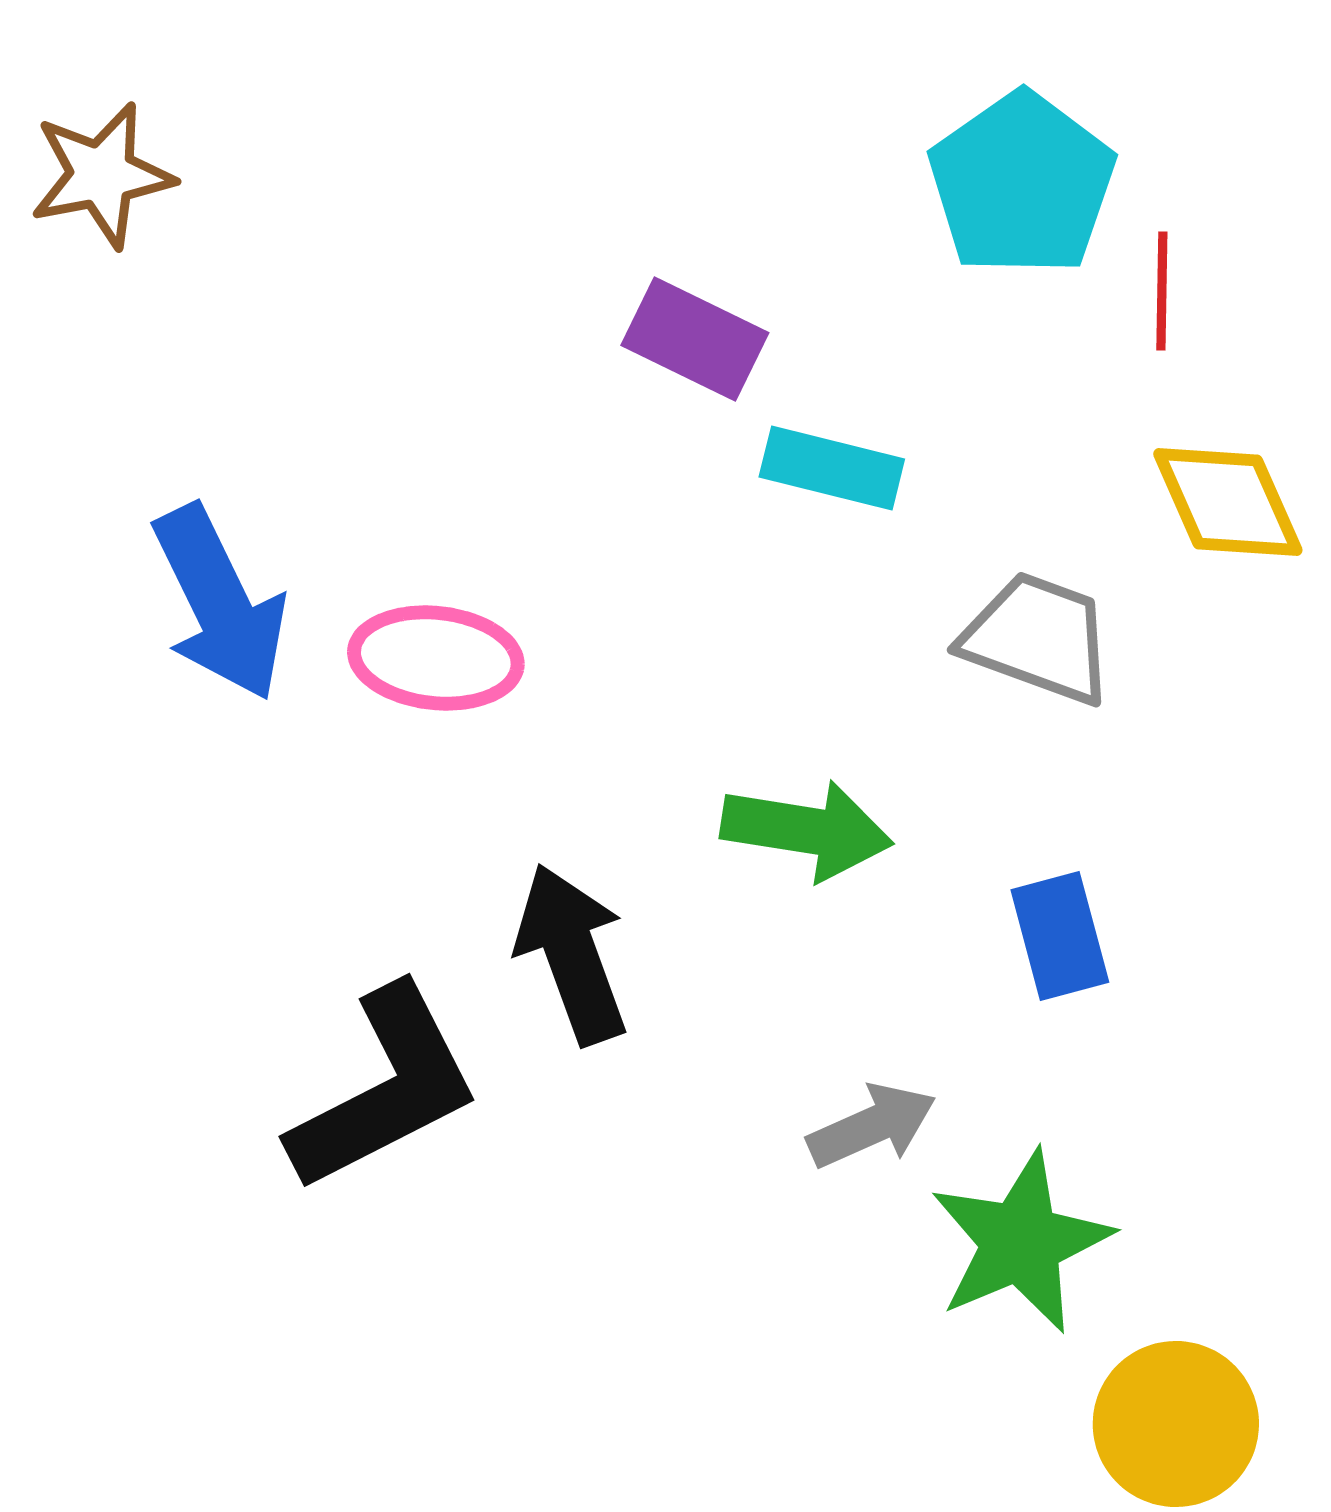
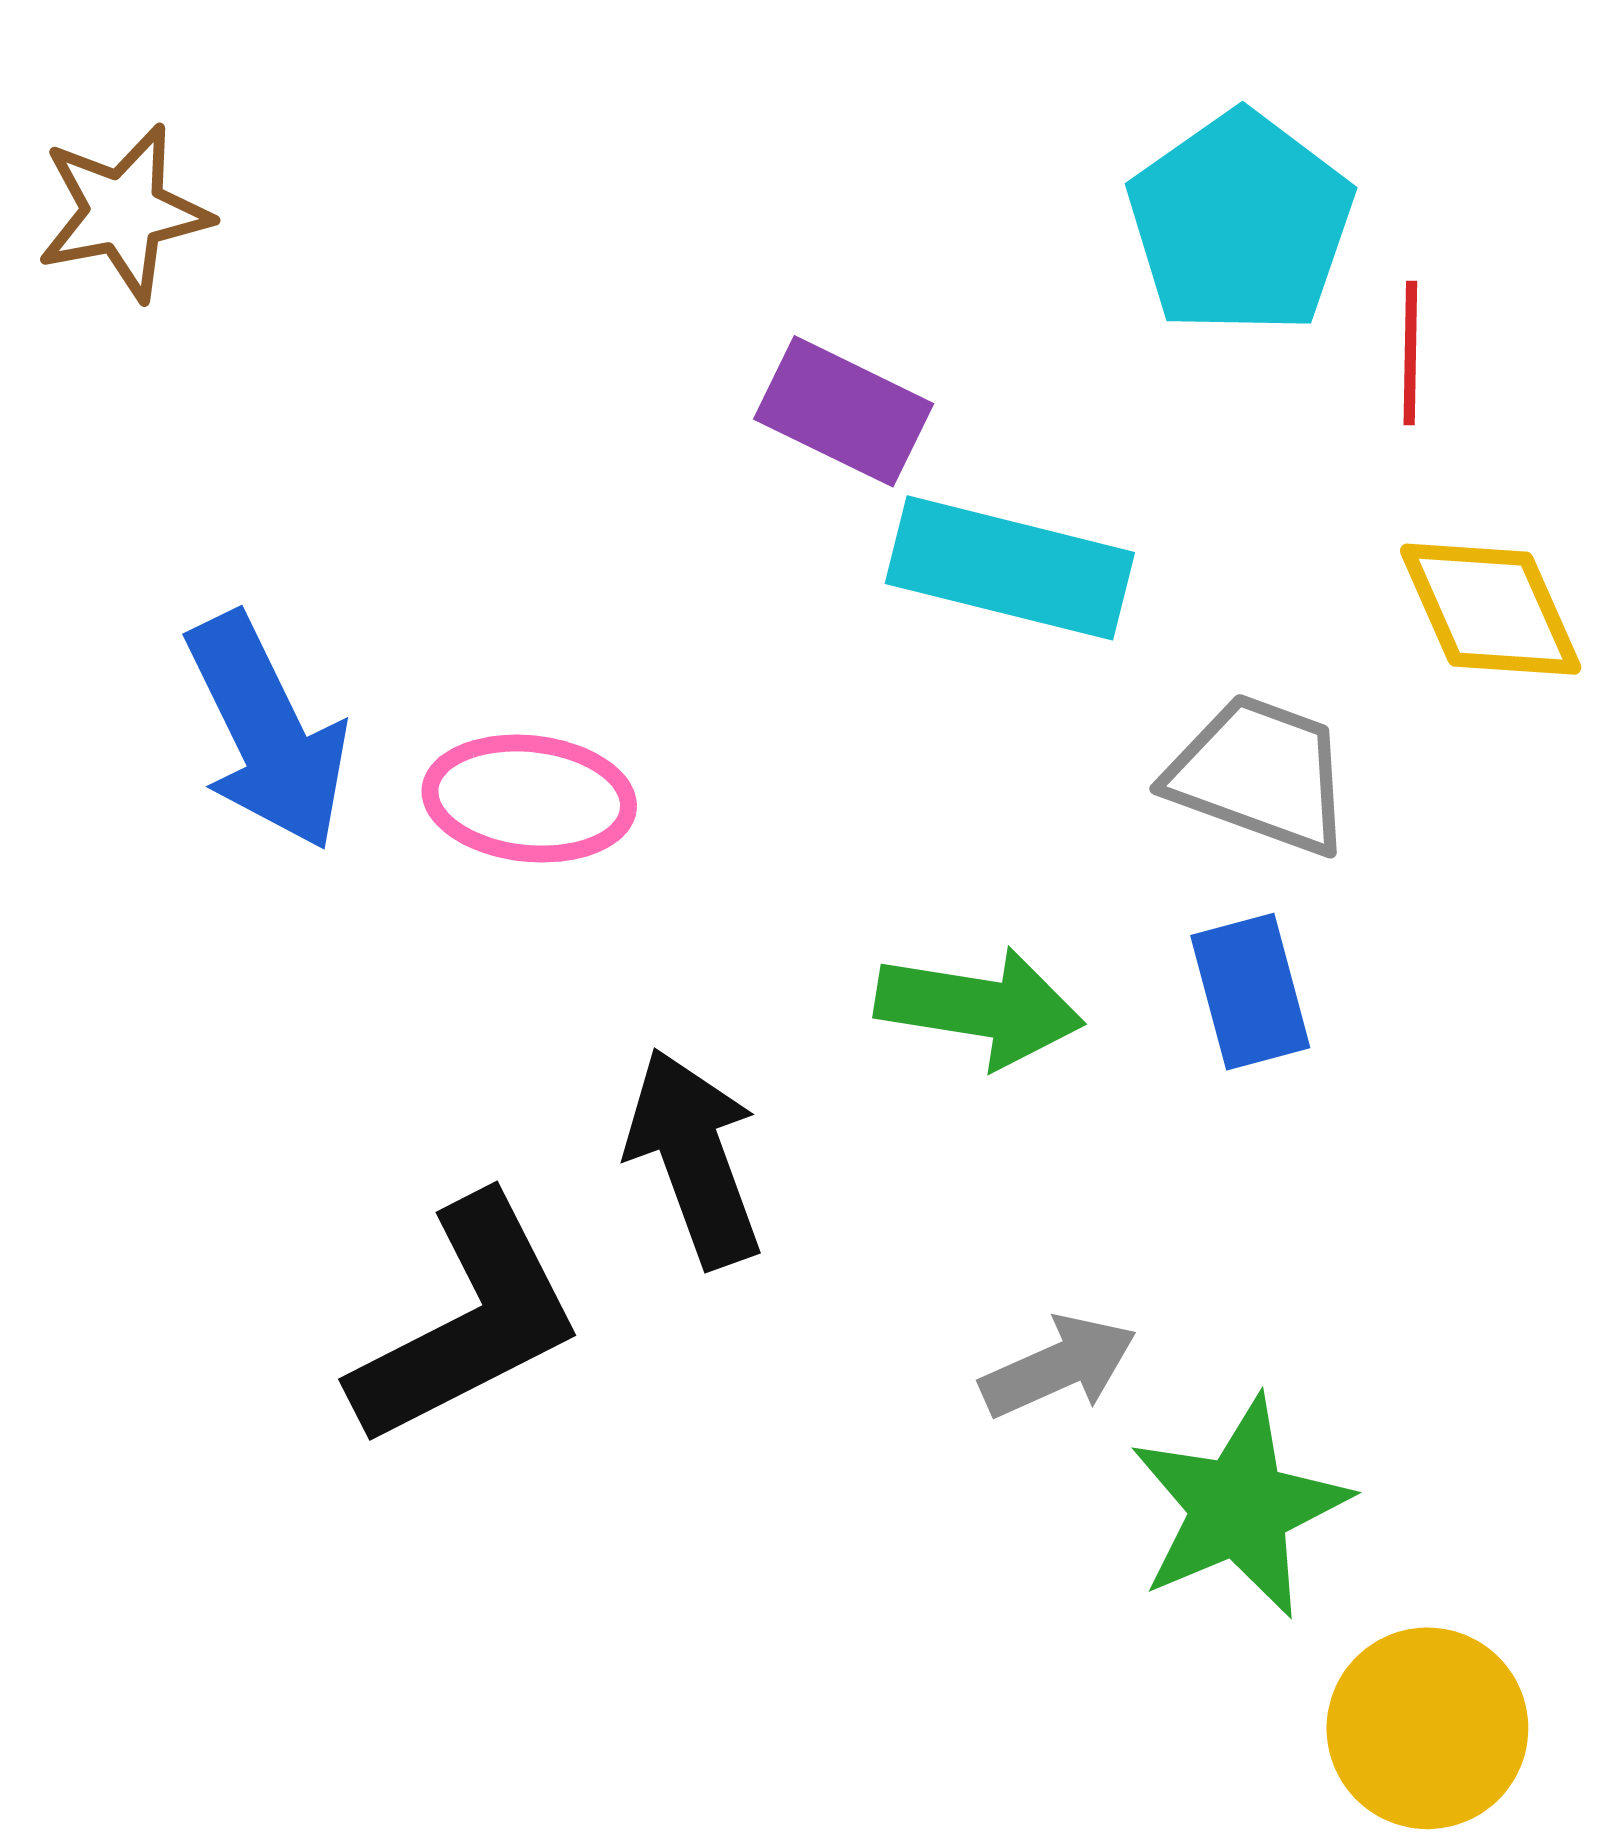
cyan rectangle: (832, 468) -> (1010, 568), size x1.4
blue rectangle: (1060, 936) -> (1250, 992), moved

